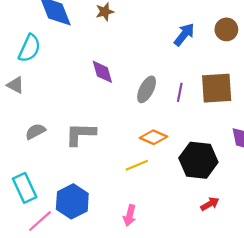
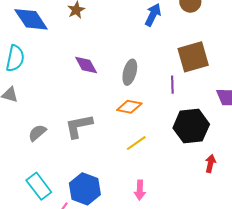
purple line: (180, 92) -> (172, 85), moved
orange diamond: (153, 137) -> (129, 107), moved
red arrow: (210, 204) -> (210, 163), turned -36

